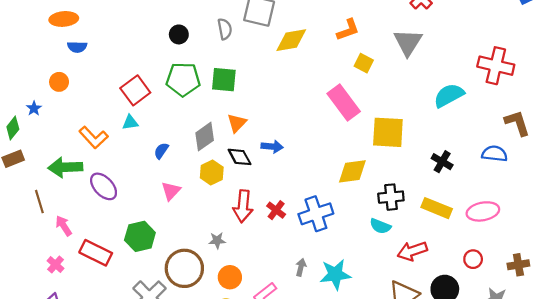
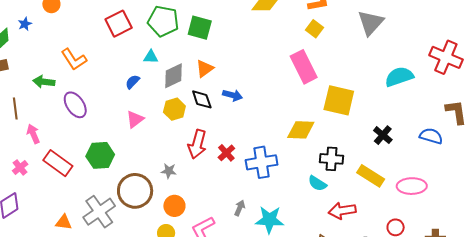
yellow square: (364, 63) -> (314, 29), moved
cyan triangle: (130, 122) -> (151, 57), moved
green arrow: (65, 167) -> (44, 82), size x0.7

